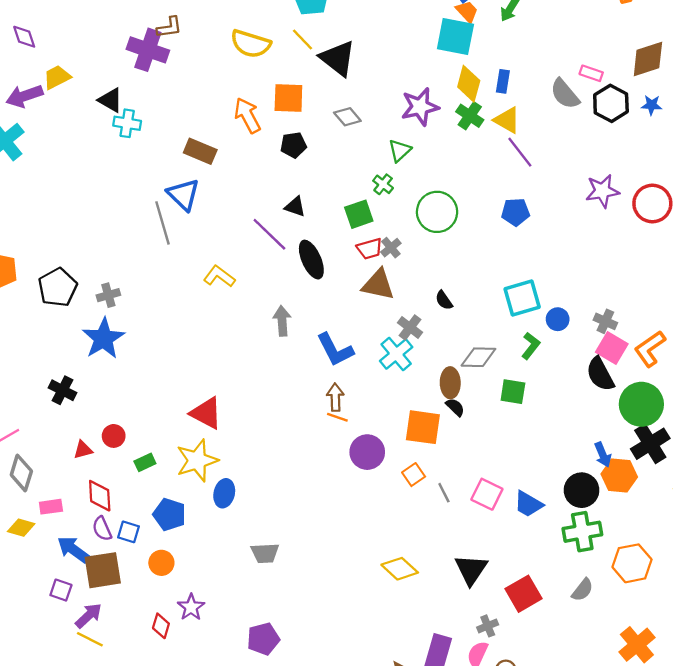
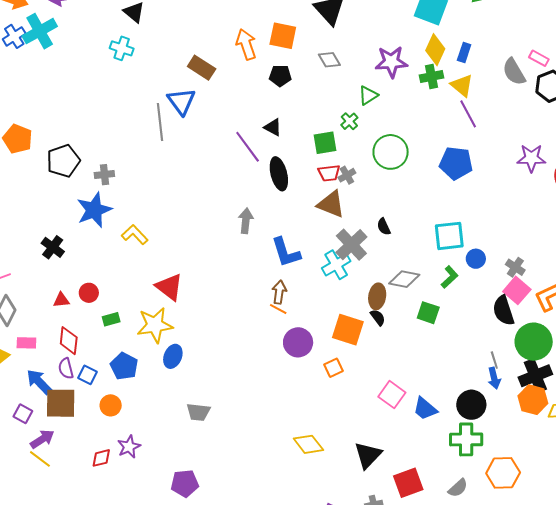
green cross: (470, 116) -> (431, 76), turned 35
cyan cross: (127, 123) -> (122, 48), moved
blue pentagon: (515, 212) -> (456, 163), size x1.4
yellow L-shape: (219, 276) -> (135, 235), moved
gray cross: (410, 328) -> (351, 245), size x1.5
orange hexagon: (619, 476) -> (533, 400), moved
gray line: (444, 493) -> (494, 360), moved
red diamond: (161, 626) -> (101, 458), turned 50

